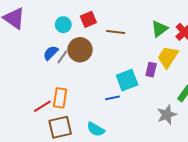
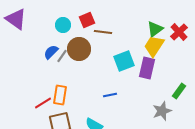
brown line: (116, 32) -> (103, 32), moved
yellow trapezoid: (168, 57) -> (154, 46), moved
purple rectangle: (151, 70) -> (147, 68), size x1.5
cyan square: (127, 80) -> (124, 61), moved

